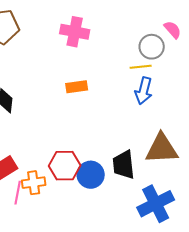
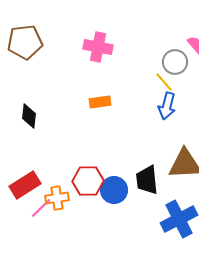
yellow line: (141, 67) -> (164, 82), turned 55
pink line: (18, 193) -> (41, 208), turned 35

